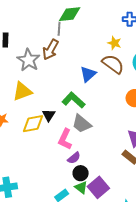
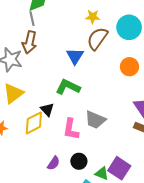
brown semicircle: (113, 64) -> (97, 39), turned -75
gray trapezoid: (82, 124) -> (95, 120), moved
purple semicircle: (74, 158) -> (54, 163), moved
black circle: (81, 173) -> (79, 161), moved

